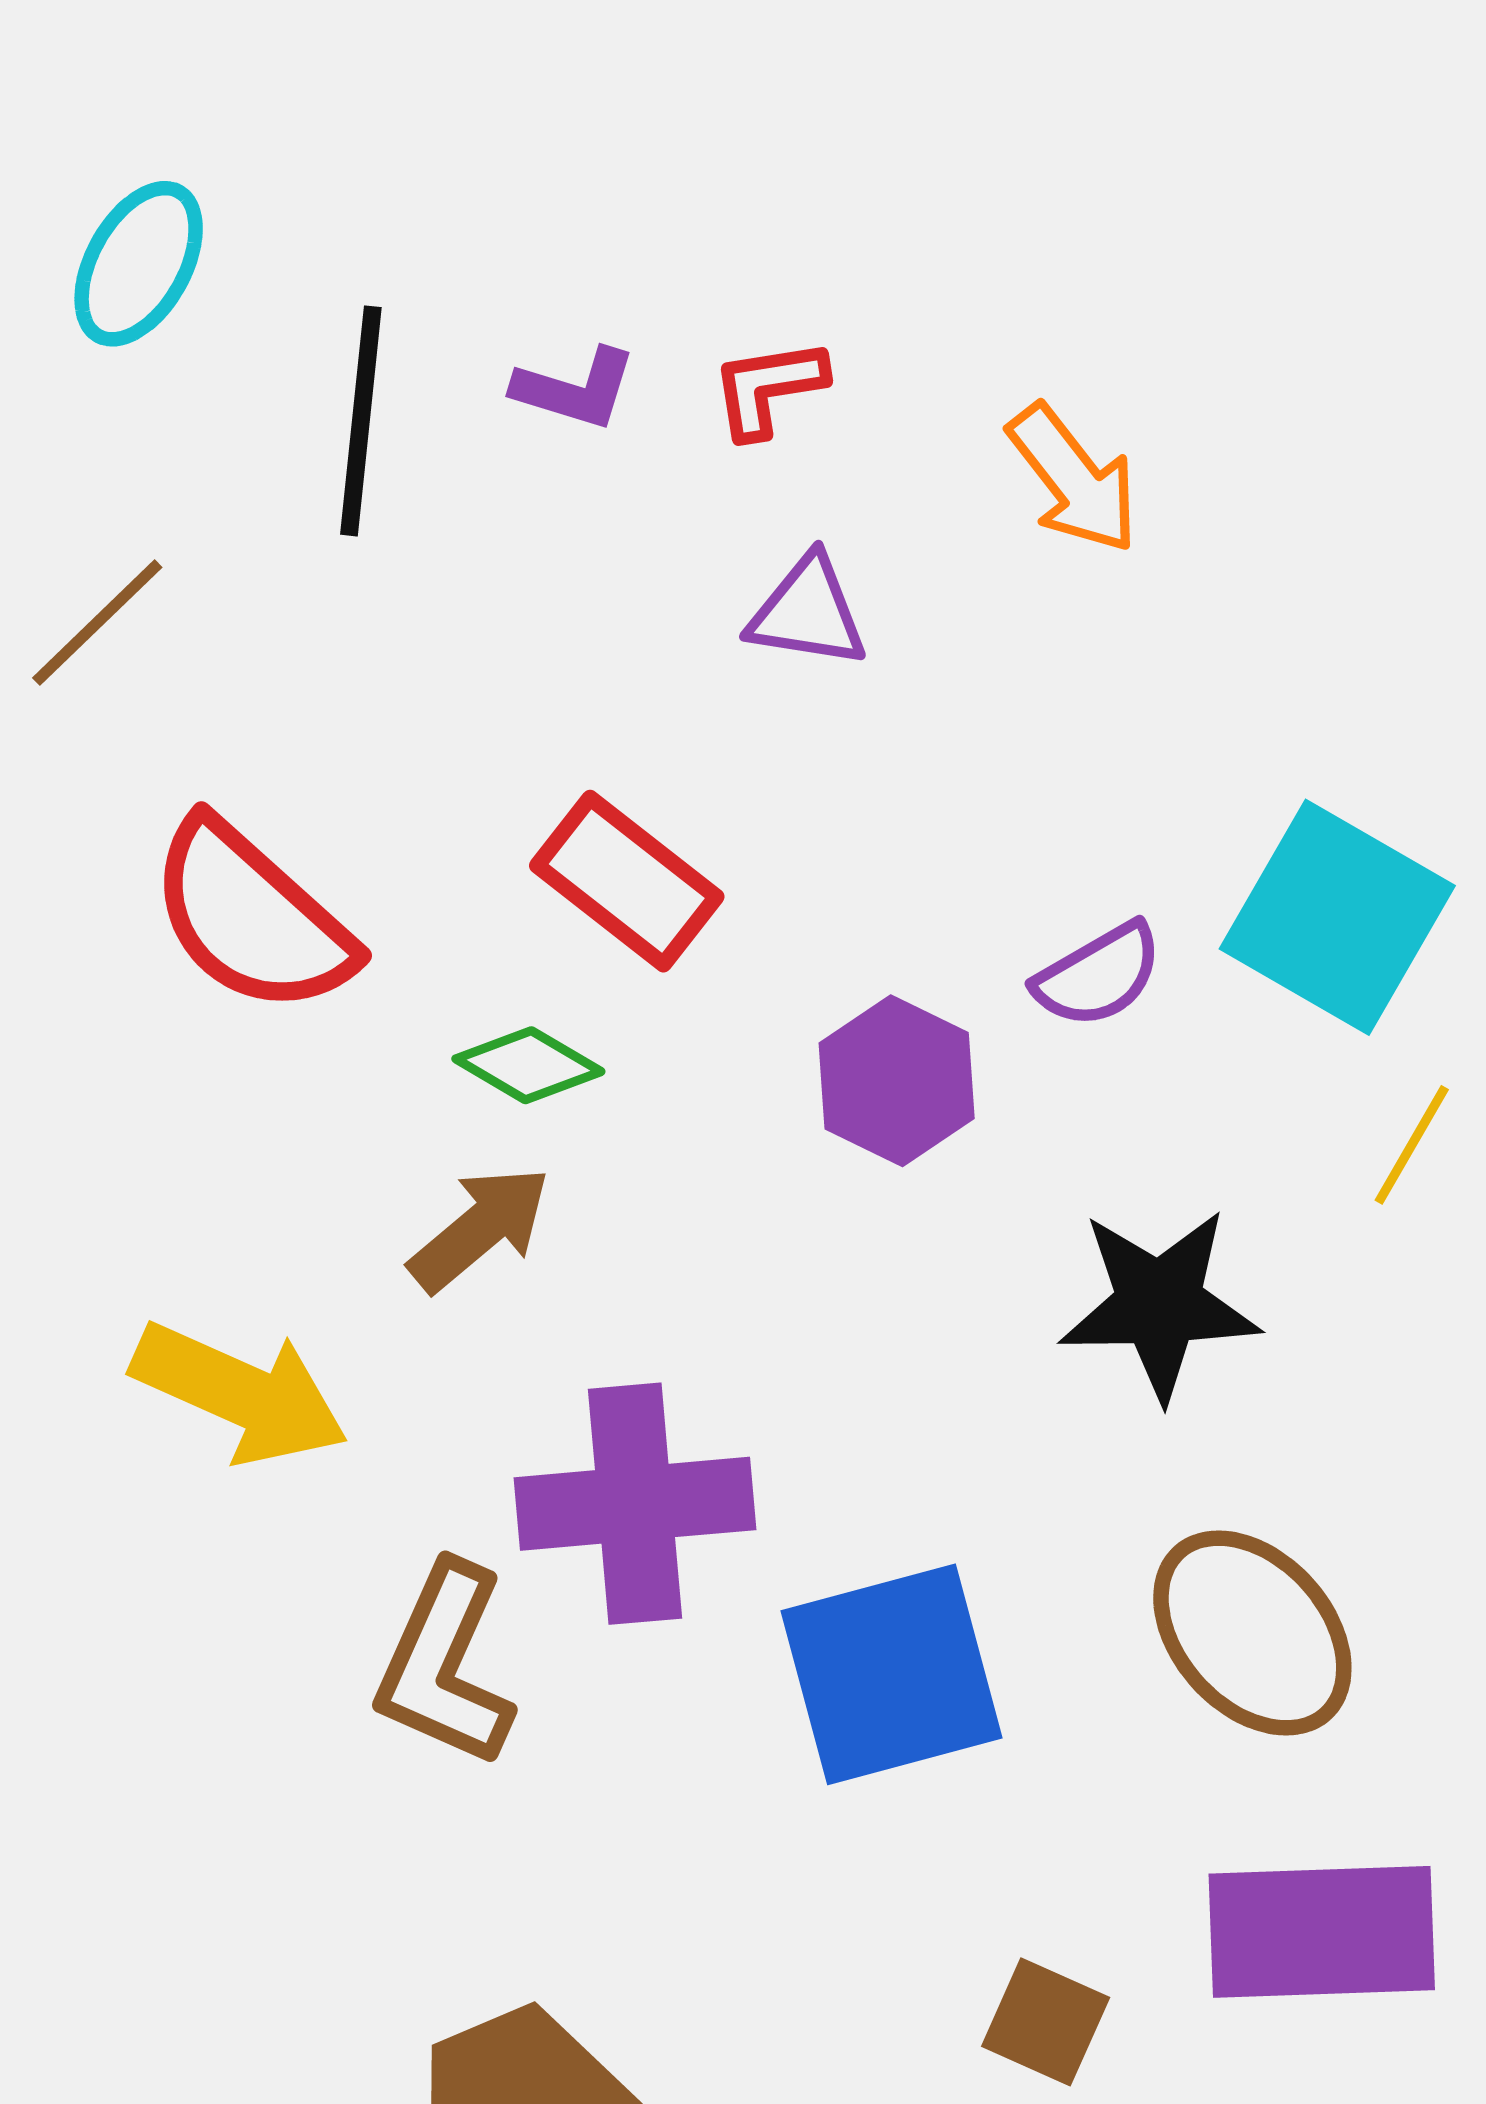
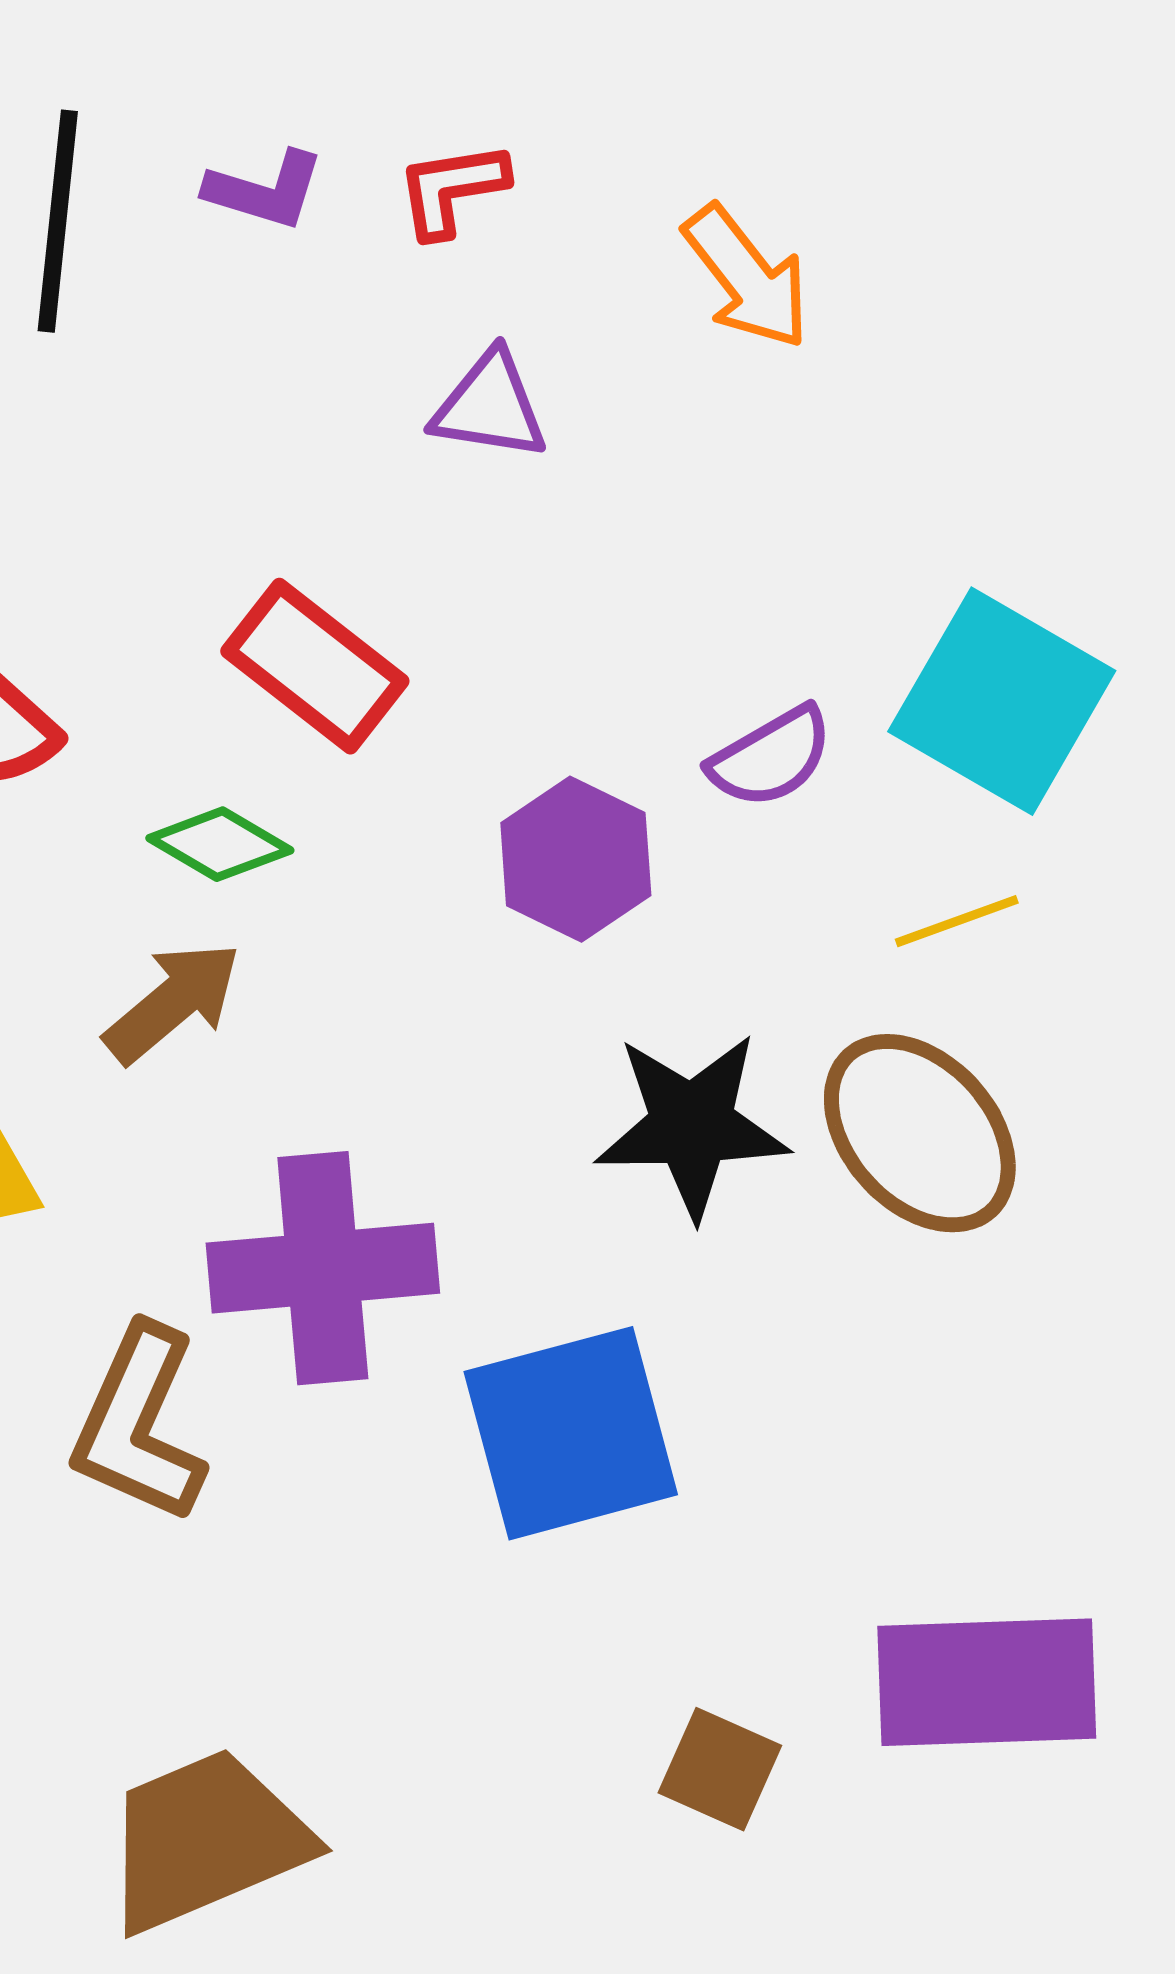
yellow line: (1412, 1145) -> (957, 921), moved, turned 40
black star: (1159, 1304) -> (692, 1125), moved
brown ellipse: (1252, 1633) -> (920, 1133), moved

